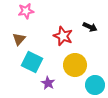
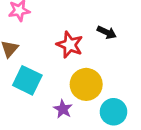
purple star: (48, 83) -> (63, 109), moved

